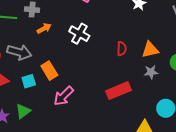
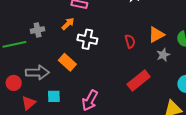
orange arrow: (44, 28) -> (68, 24), moved
orange rectangle: (49, 71) -> (67, 62), moved
cyan square: (29, 81) -> (54, 96), turned 32

